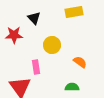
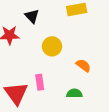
pink rectangle: (36, 67) -> (40, 82), moved

